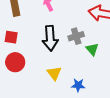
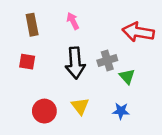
red circle: (15, 62) -> (44, 111), moved
blue star: (78, 85) -> (121, 111), moved

